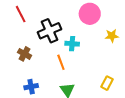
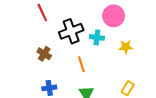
yellow star: (112, 36) -> (126, 47), moved
cyan cross: (72, 44) -> (97, 37), moved

